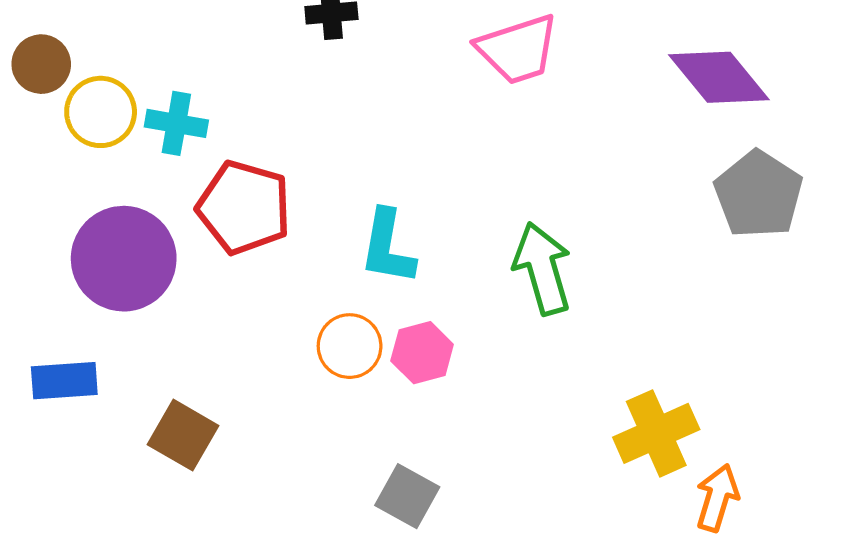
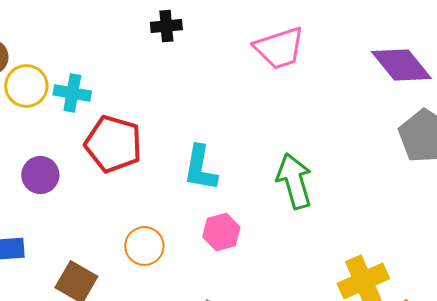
purple circle: (124, 259) -> (40, 175), size x0.6
orange circle: (350, 346) -> (144, 246), moved

